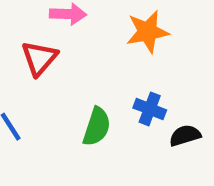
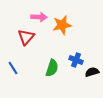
orange star: (147, 32) -> (62, 25), moved

